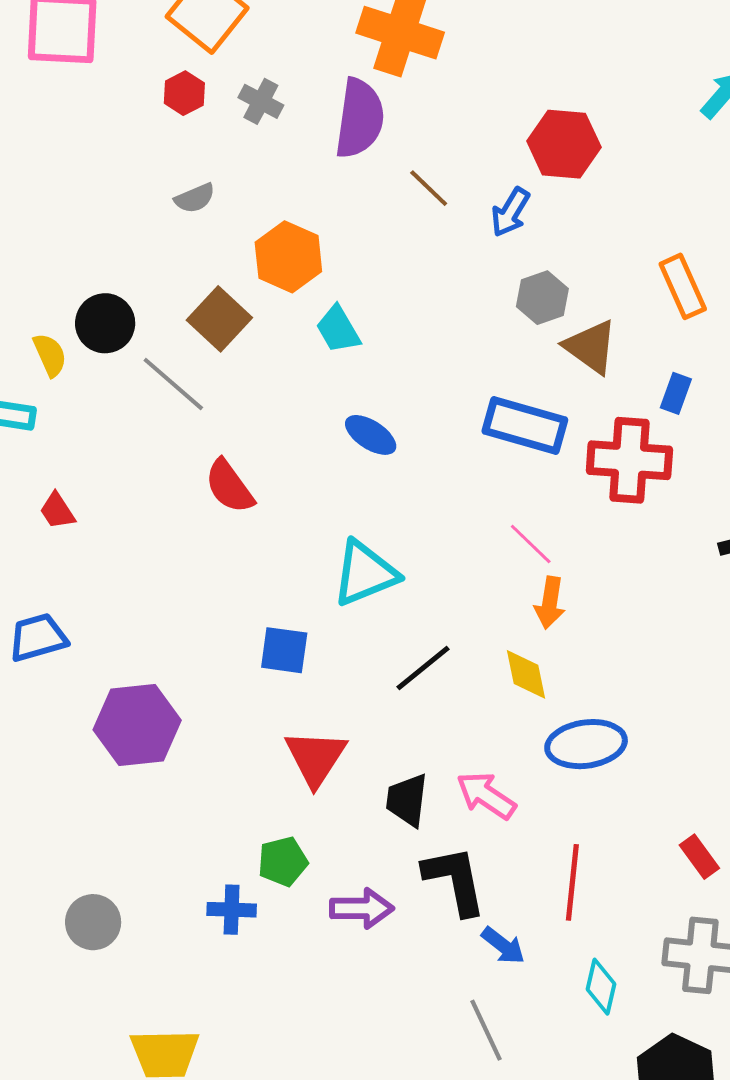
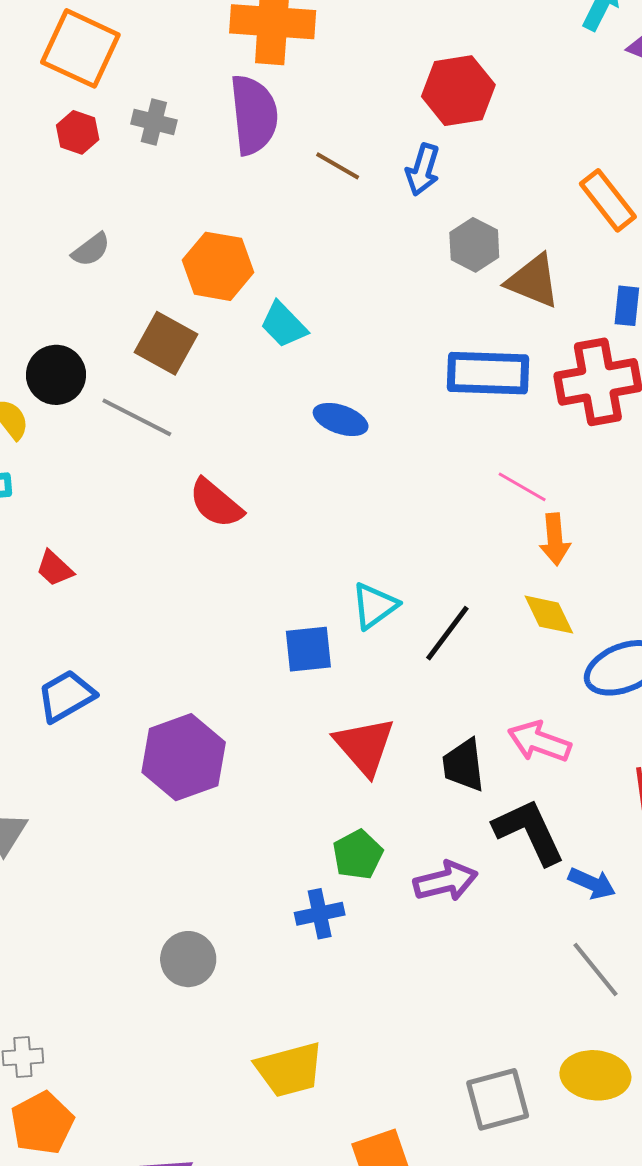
gray semicircle: (195, 198) -> (91, 250), moved
cyan triangle: (365, 573) -> (375, 606), moved, size x0.7

